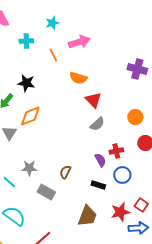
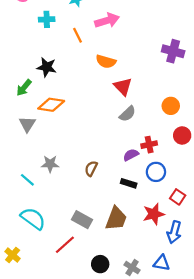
orange diamond: (30, 116) -> (51, 105), turned 30
purple semicircle: (100, 160) -> (131, 155), turned -88
gray rectangle: (46, 192) -> (82, 220), moved
red square: (141, 205) -> (178, 197), moved
blue arrow: (138, 228) -> (174, 232), turned 108

